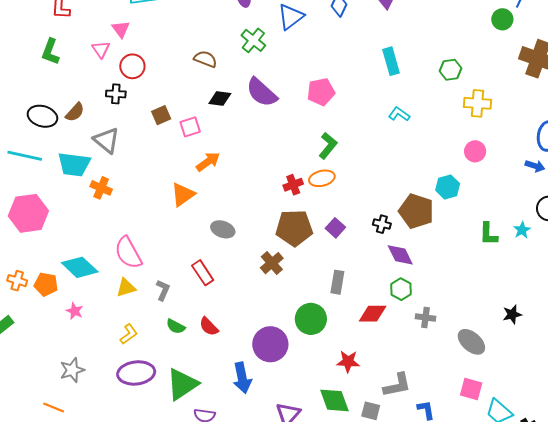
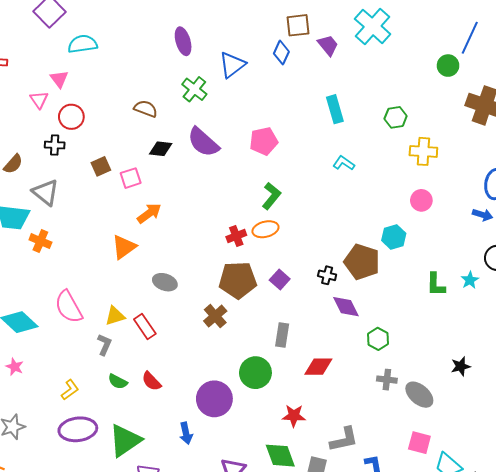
yellow triangle: (126, 288) -> (115, 316), moved
green hexagon: (401, 289) -> (378, 339), moved
gray cross: (425, 317) -> (387, 380), moved
blue arrow: (242, 378) -> (186, 433), size x0.7

